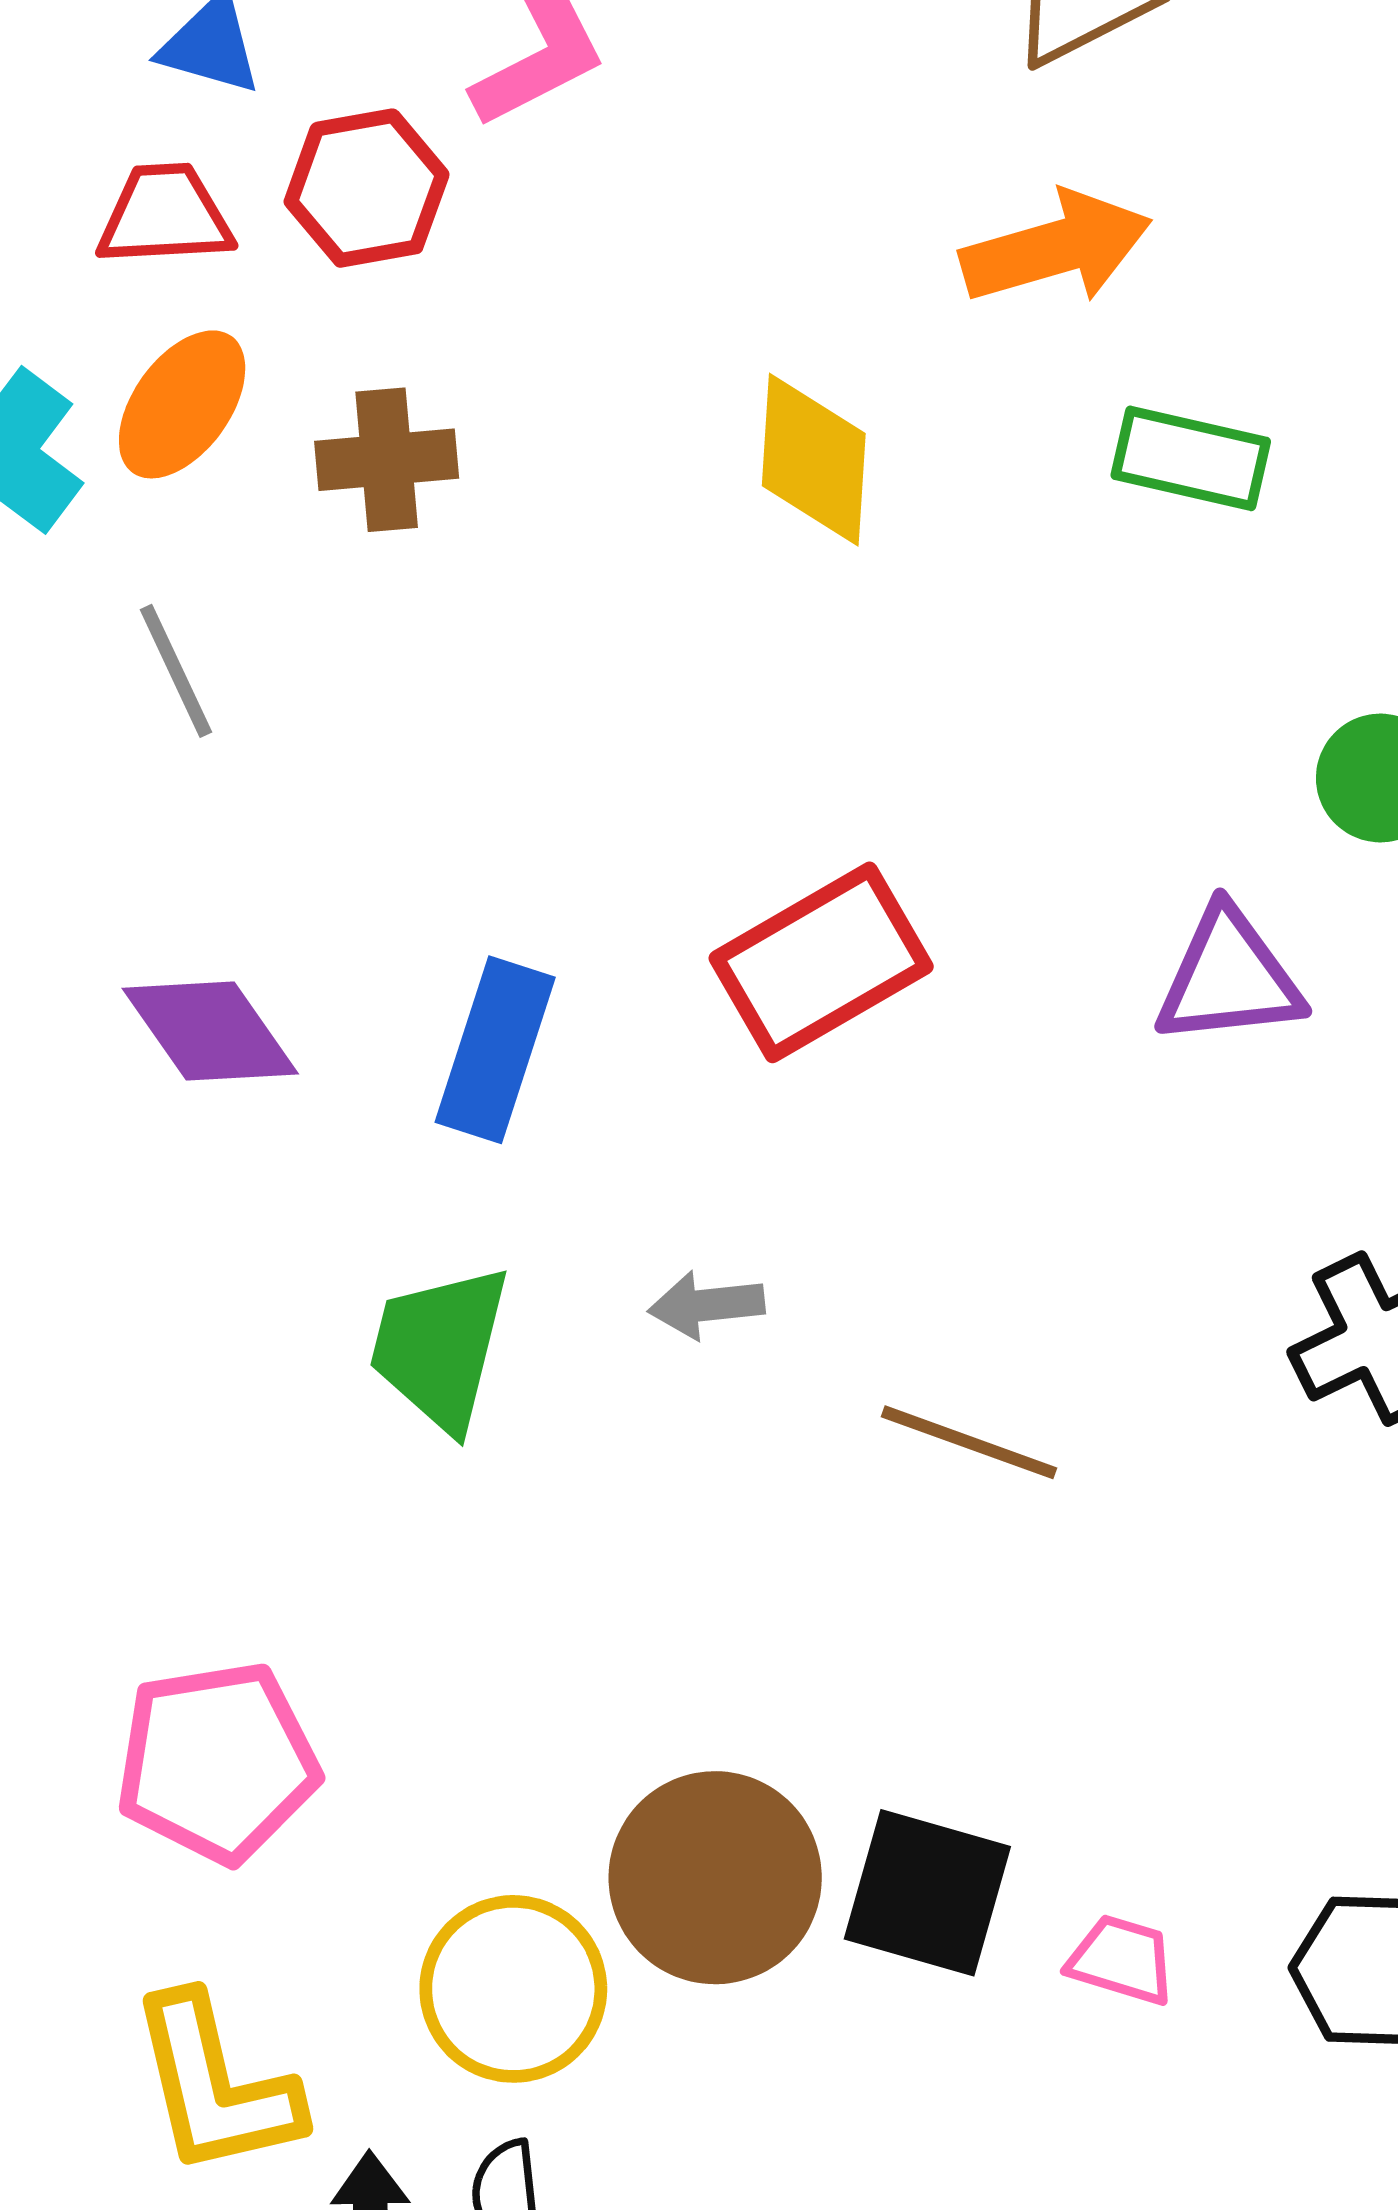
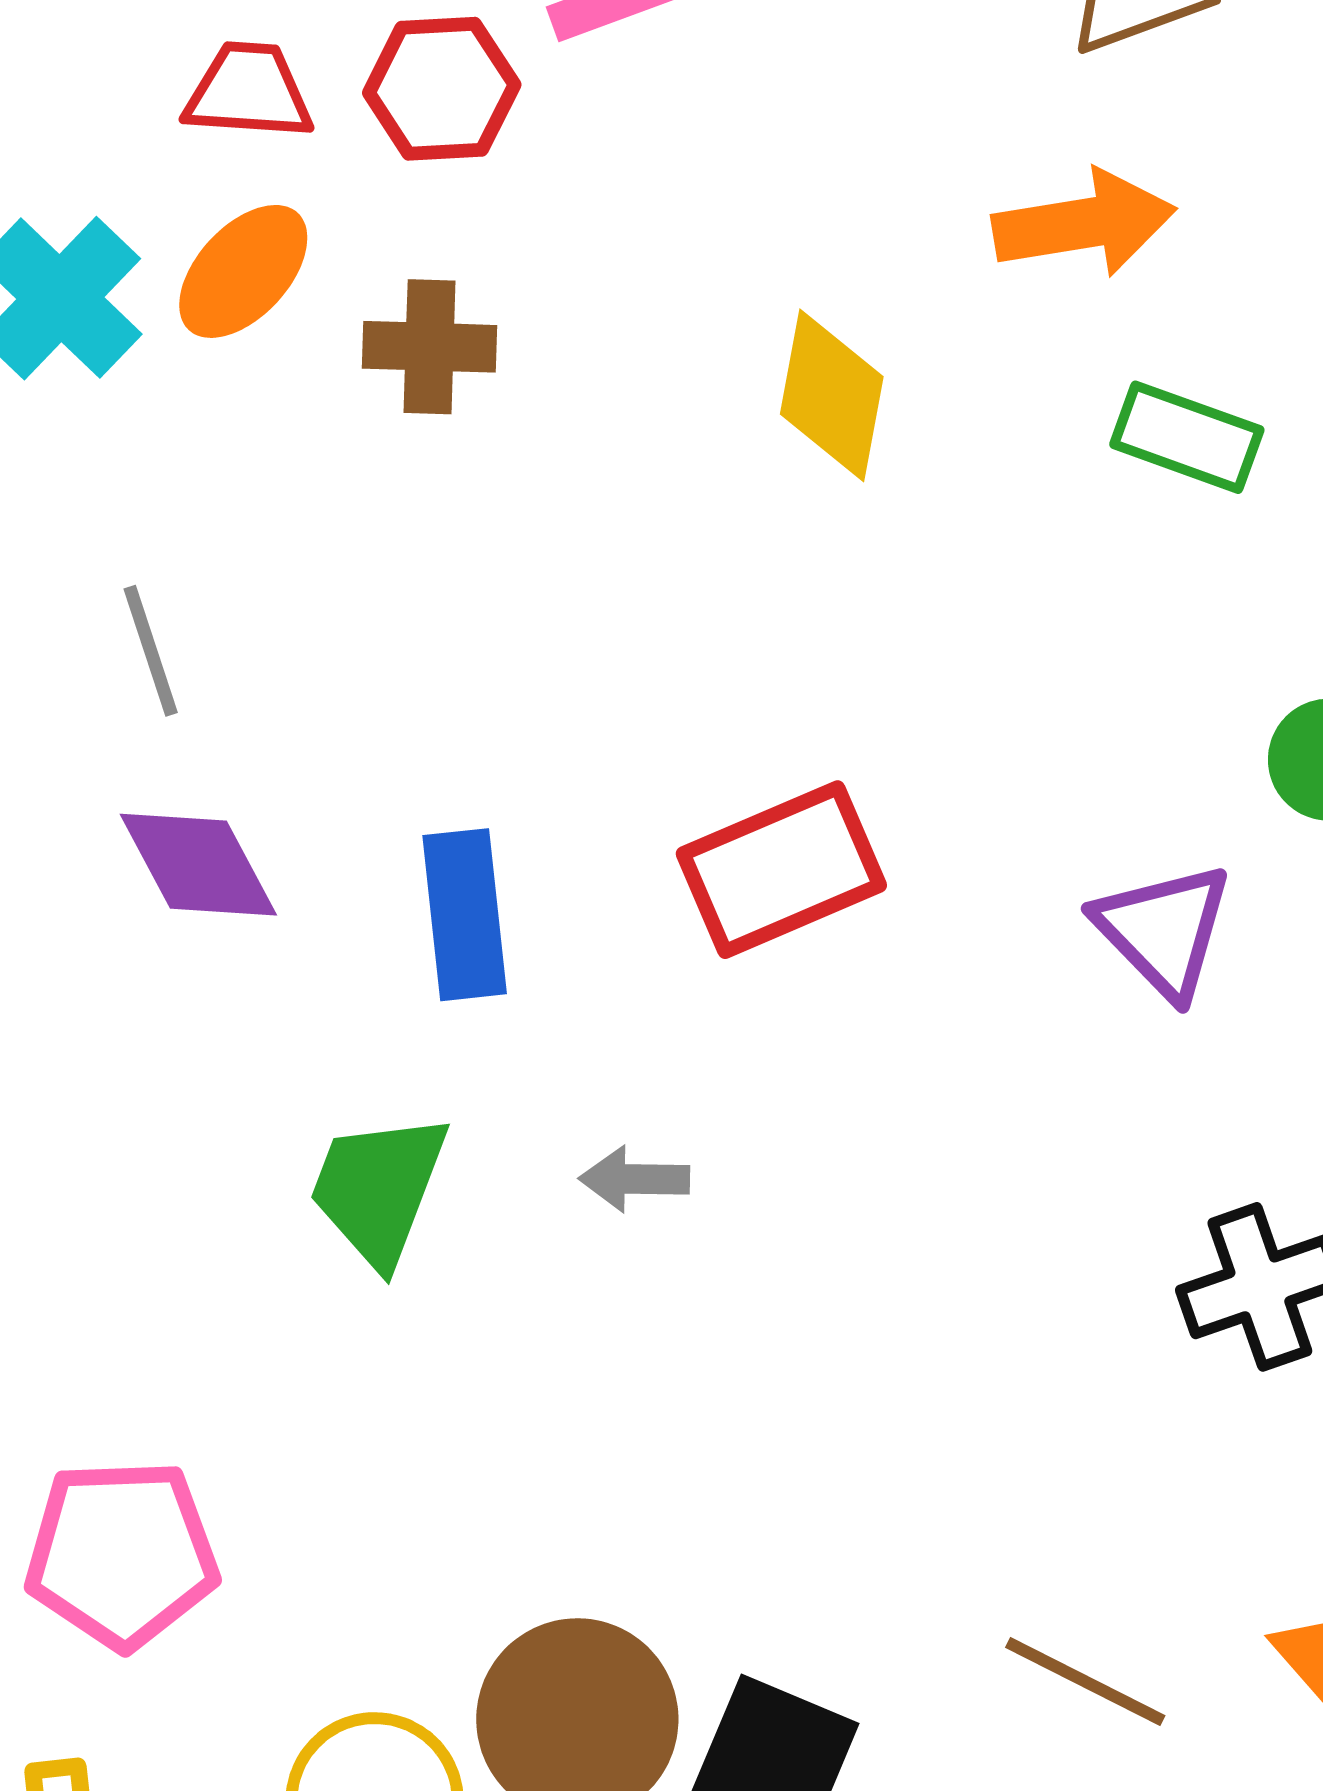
gray line: (176, 671) -> (151, 651), moved
purple triangle: (1229, 977) -> (1164, 930), turned 45
blue rectangle: (495, 1050) -> (465, 915), turned -31
brown line: (969, 1442) -> (1085, 1682), moved

